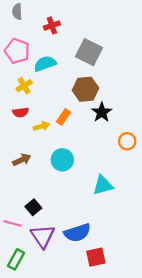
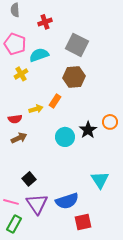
red semicircle: (21, 112) -> (15, 119), moved
black star: (102, 112) -> (88, 130), moved
cyan circle: (62, 160) -> (65, 137), moved
cyan triangle: (103, 185) -> (100, 180), moved, turned -48
pink line: (13, 223) -> (11, 202), moved

